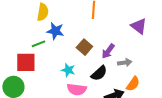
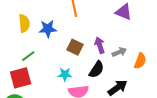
blue star: (55, 31) -> (48, 29), moved
purple arrow: (108, 51) -> (100, 45), turned 140
orange semicircle: (133, 84) -> (140, 61), moved

